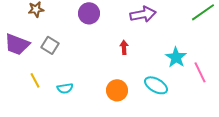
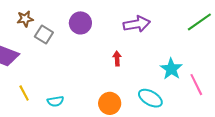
gray square: (50, 45) -> (44, 34), moved

